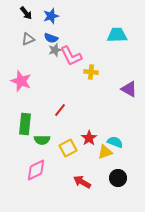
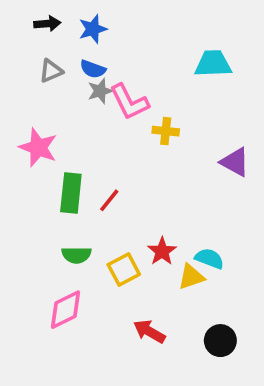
black arrow: (26, 13) -> (47, 24), turned -56
green rectangle: (25, 124) -> (71, 193), moved
black circle: (118, 178) -> (220, 341), moved

